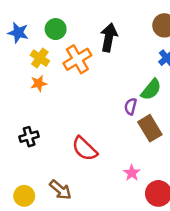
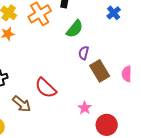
green semicircle: (151, 89) -> (75, 29), moved
brown arrow: (60, 190) -> (22, 104), moved

